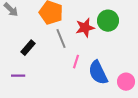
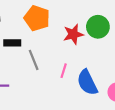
gray line: (61, 39) -> (34, 60), moved
black rectangle: (28, 48) -> (12, 43), moved, turned 49

